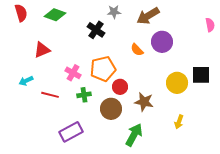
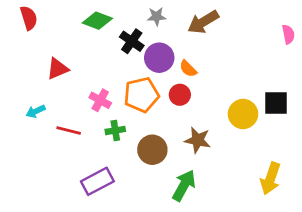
green diamond: (55, 15) -> (97, 21), moved
purple circle: (162, 42) -> (159, 58), moved
red circle: (120, 87) -> (180, 95), moved
yellow arrow: (179, 122) -> (270, 179), moved, size x1.6

